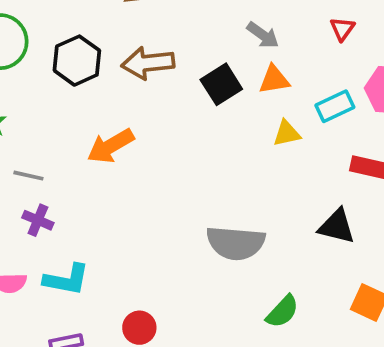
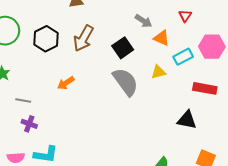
brown arrow: (148, 63) -> (83, 38), turned -52
orange triangle: (274, 80) -> (162, 38), moved, turned 36
orange arrow: (111, 146) -> (66, 83), size x0.7
gray semicircle: (236, 243) -> (126, 82), moved, turned -128

